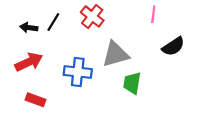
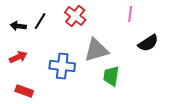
red arrow: (29, 62) -> (18, 57), size x0.7

